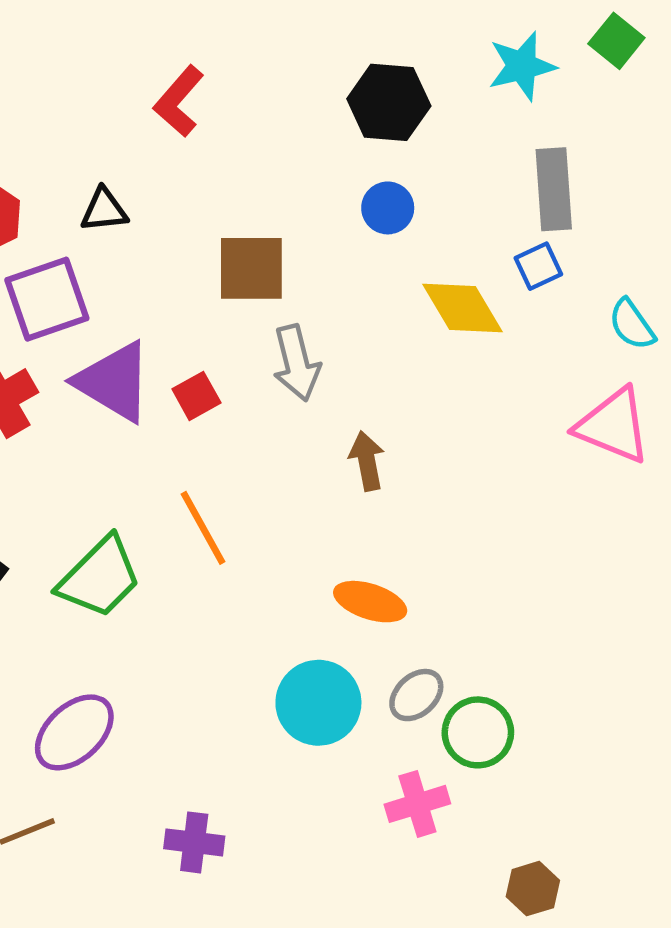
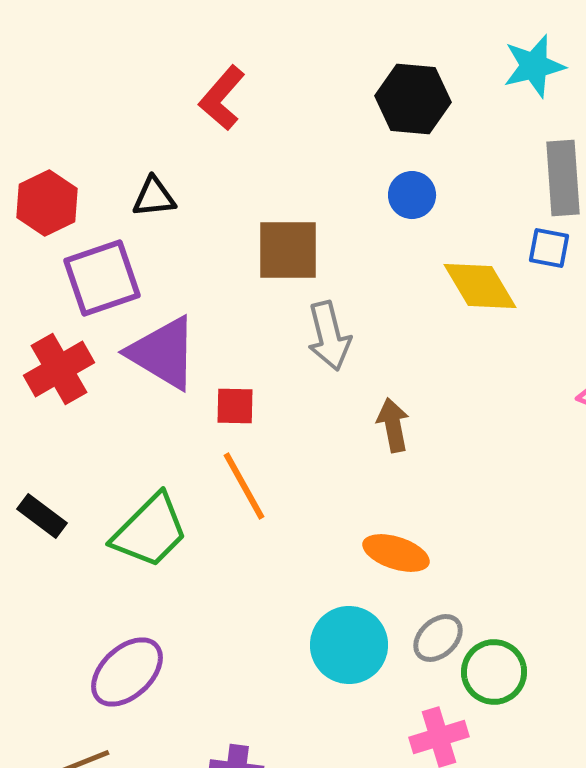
blue square: (538, 266) -> (549, 248), turned 36
red square: (196, 396) -> (235, 406), moved, turned 30

